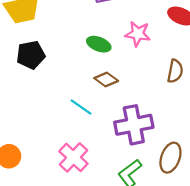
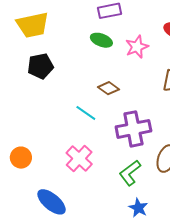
pink star: (138, 34) -> (137, 47), turned -30
green ellipse: (99, 44) -> (101, 40), moved

